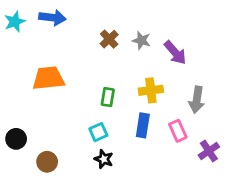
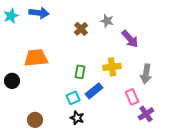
gray star: (141, 40) -> (107, 21), moved
blue rectangle: (143, 125) -> (94, 91), moved, turned 42
black circle: (16, 139) -> (12, 81), moved
purple cross: (209, 151) -> (146, 114), moved

